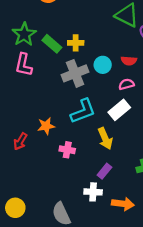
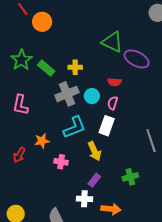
yellow cross: (76, 43) -> (75, 67), moved
pink L-shape: (24, 65) -> (20, 105), moved
cyan circle: (103, 65) -> (92, 96), moved
pink semicircle: (126, 84) -> (113, 103), turned -56
white rectangle: (119, 110) -> (107, 126), turned -30

